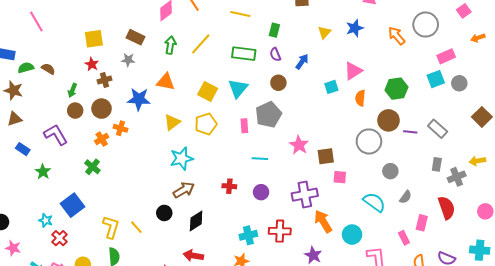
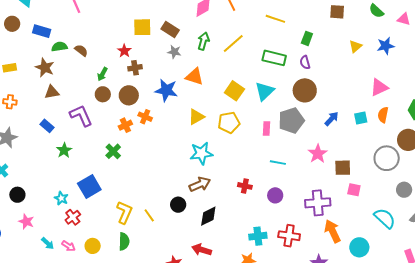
yellow square: (94, 39) -> (142, 27), moved
gray star: (128, 60) -> (174, 52), moved
blue arrow: (302, 62) -> (332, 119), moved
brown circle: (278, 83) -> (305, 90), size x1.5
cyan square: (331, 87) -> (361, 118), moved
brown triangle: (14, 119) -> (52, 92), moved

